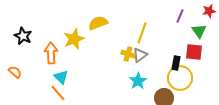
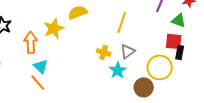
green triangle: (199, 31) -> (179, 20), turned -35
yellow cross: (128, 54) -> (104, 52), moved
gray triangle: (140, 55) -> (128, 51), moved
black rectangle: (176, 63) -> (180, 52), moved

